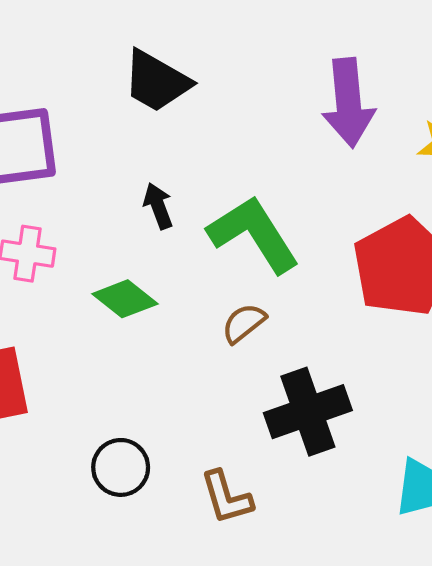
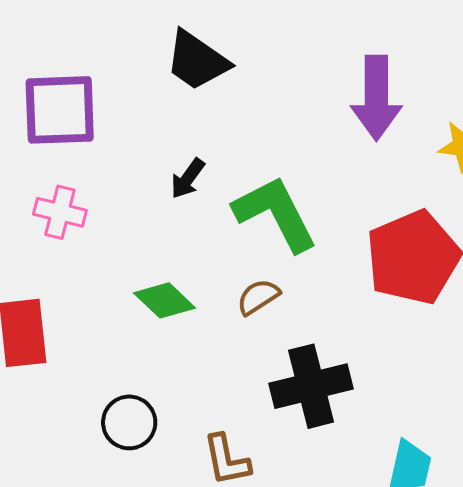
black arrow: (158, 206) -> (188, 179), turned -129
green diamond: (125, 299) -> (165, 300), moved

